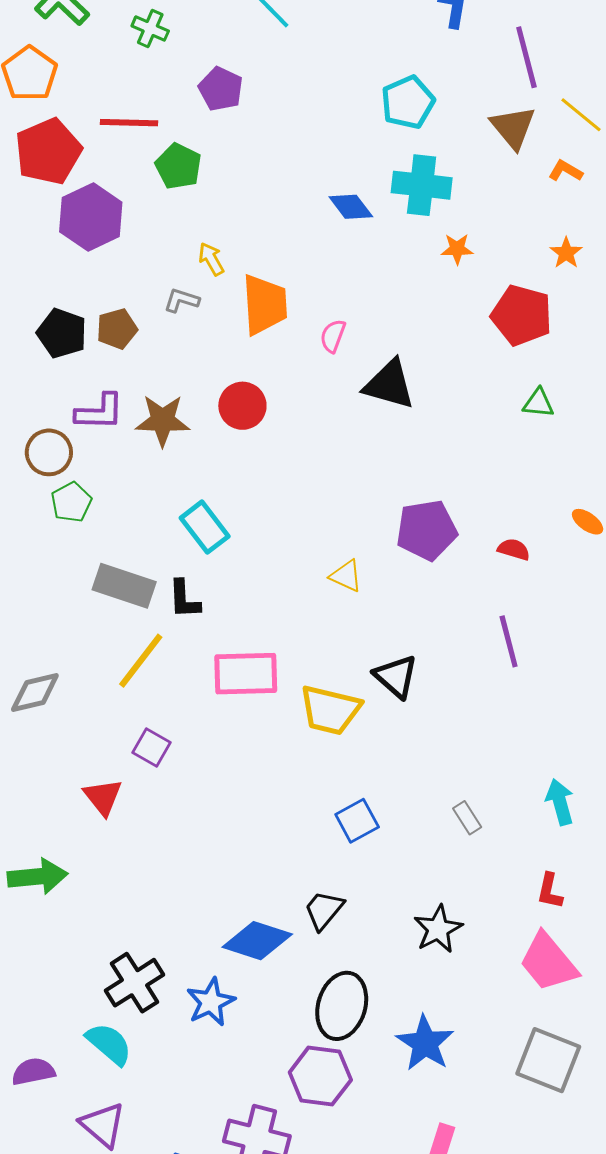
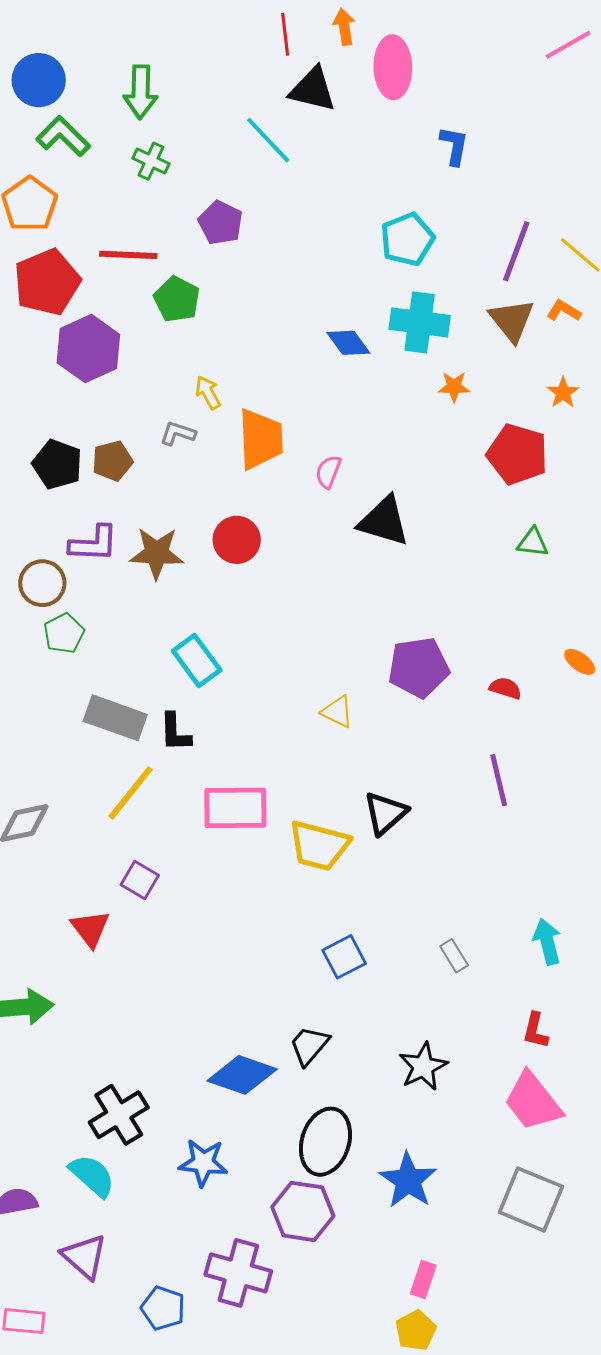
purple line: (526, 57) -> (516, 251), moved, turned 34
brown triangle: (513, 127) -> (512, 320), moved
black triangle: (396, 676) -> (385, 813), turned 36
blue star: (211, 1002) -> (203, 1163), moved, turned 30

